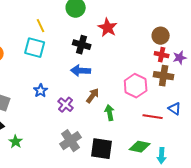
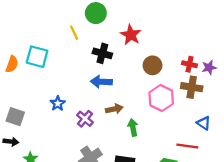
yellow line: (41, 26) -> (74, 33), moved
brown circle: (161, 36) -> (152, 65), moved
cyan square: (35, 48) -> (37, 57), moved
brown arrow: (93, 96) -> (114, 109), turned 42
red line: (153, 117) -> (187, 146), moved

